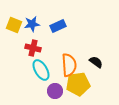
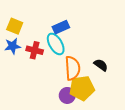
blue star: (32, 24) -> (13, 46), moved
cyan ellipse: (41, 70) -> (56, 44), moved
purple circle: (55, 91) -> (67, 95), moved

